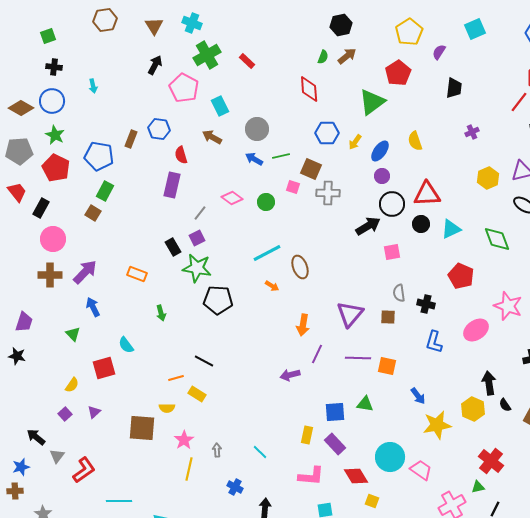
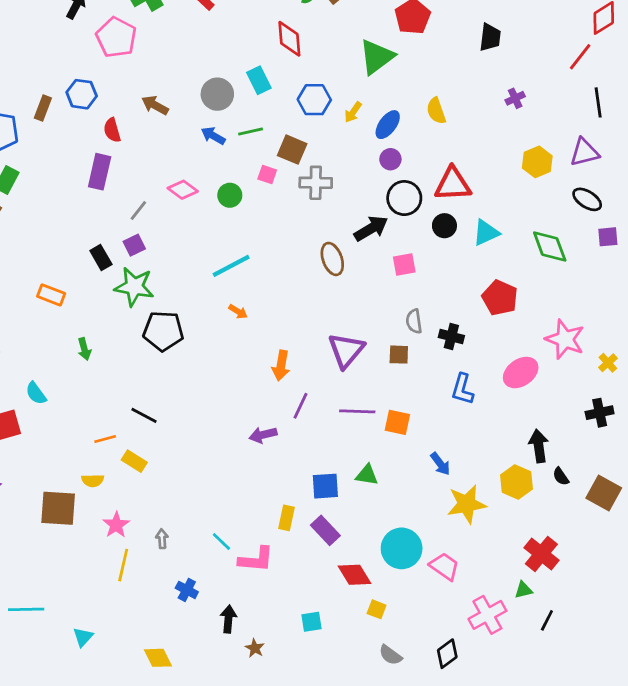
cyan rectangle: (220, 106) -> (259, 80), moved
brown ellipse: (300, 267) -> (332, 259), moved
pink L-shape: (311, 476) -> (256, 559), moved

